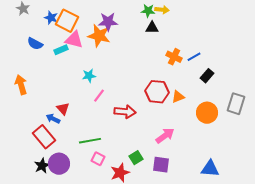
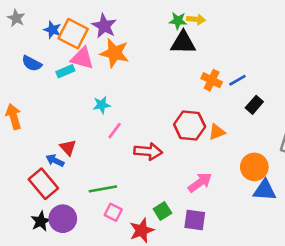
purple star: (108, 22) -> (104, 26), moved, turned 30
black triangle: (152, 28) -> (183, 43), size x1.5
orange circle: (207, 113) -> (254, 167), moved
blue triangle: (210, 169) -> (265, 190), moved

